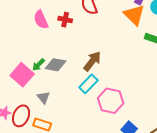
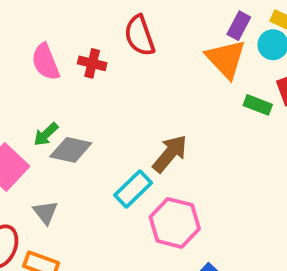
brown arrow: (92, 61) -> (170, 154), moved
green arrow: (38, 65) -> (46, 134), moved

